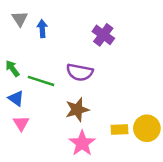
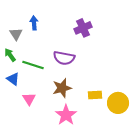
gray triangle: (20, 19) -> (16, 34), moved
purple cross: (103, 35) -> (83, 28), turned 30
pink triangle: (21, 123) -> (29, 99), moved
yellow rectangle: (119, 130) -> (95, 95), moved

